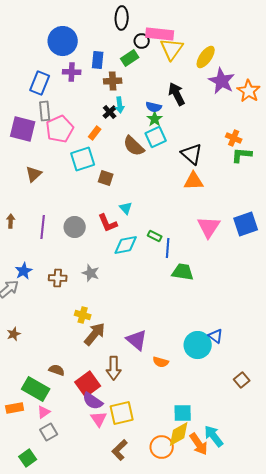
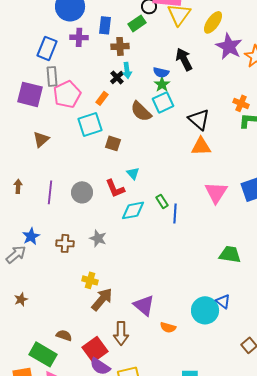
green rectangle: (155, 236) -> (162, 201), turned 32
green trapezoid: (183, 272) -> (230, 254), moved

